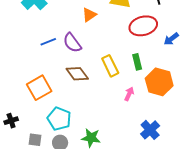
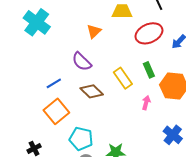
blue line: (48, 42) -> (54, 83), moved

